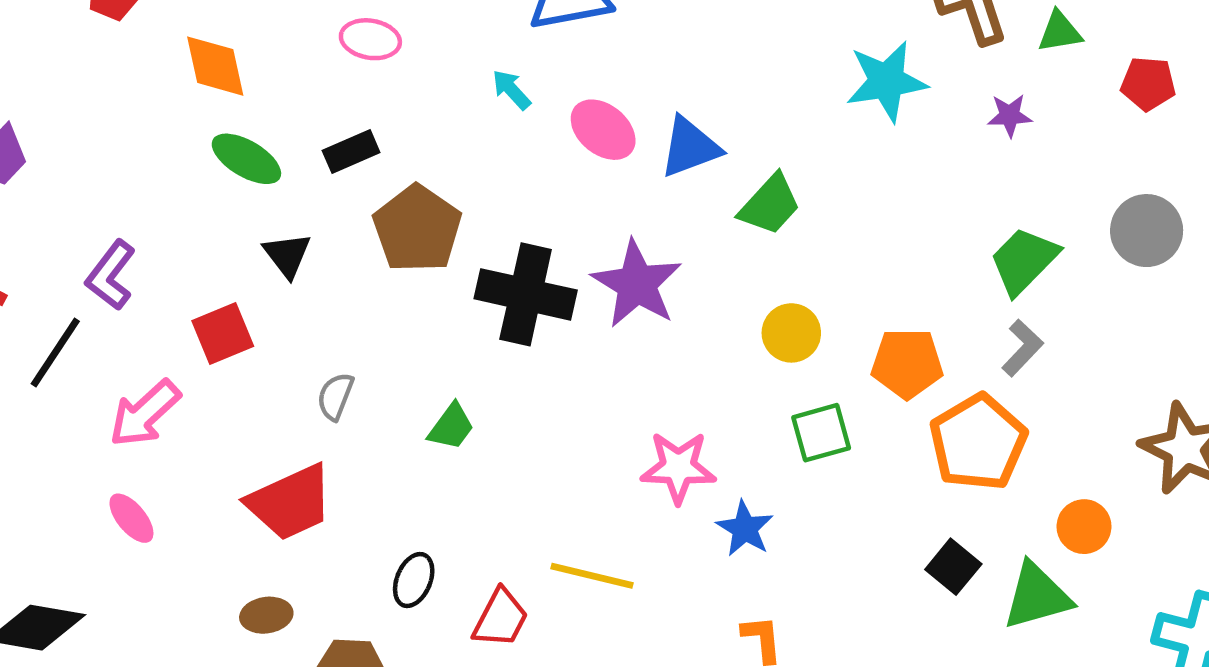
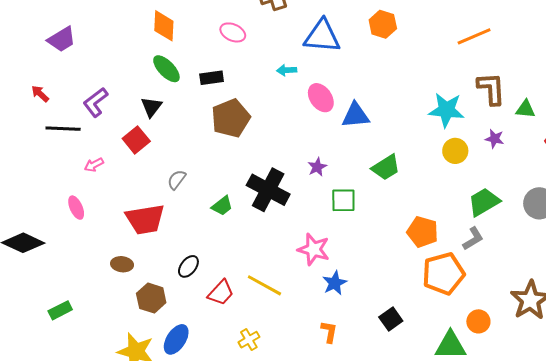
cyan arrow: (511, 90) -> (287, 70), turned -66
green trapezoid: (770, 205) -> (386, 167), moved
black triangle: (287, 255) -> (151, 107), moved
purple star: (637, 284) -> (317, 167), size x0.5
black cross: (526, 294) -> (268, 190), moved
red square: (223, 333) -> (136, 140), turned -32
yellow circle: (791, 333) -> (455, 151), moved
black line: (55, 353) -> (63, 129), turned 44
pink arrow: (145, 413) -> (94, 165), size x0.6
green square: (821, 433) -> (343, 200), moved
black square: (953, 567) -> (391, 319), moved

